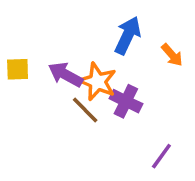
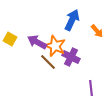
yellow square: (18, 69) -> (10, 39), turned 32
purple line: (161, 156) -> (91, 88), turned -42

